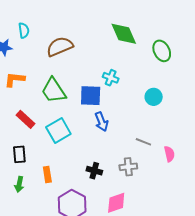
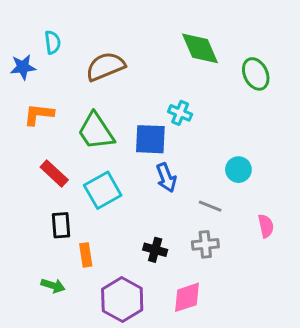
cyan circle: (154, 97) -> (238, 170), moved
gray line: (143, 142) -> (210, 206), moved
black rectangle: (19, 154) -> (61, 225), moved
green arrow: (19, 184) -> (53, 286), moved, turned -84

